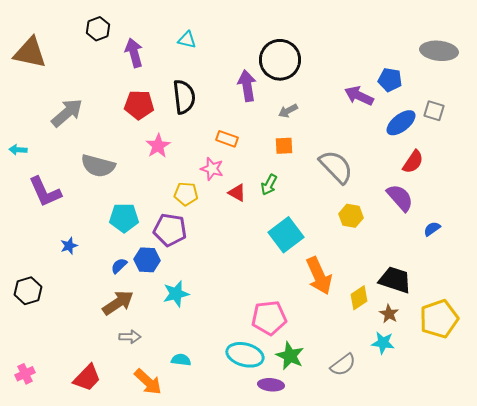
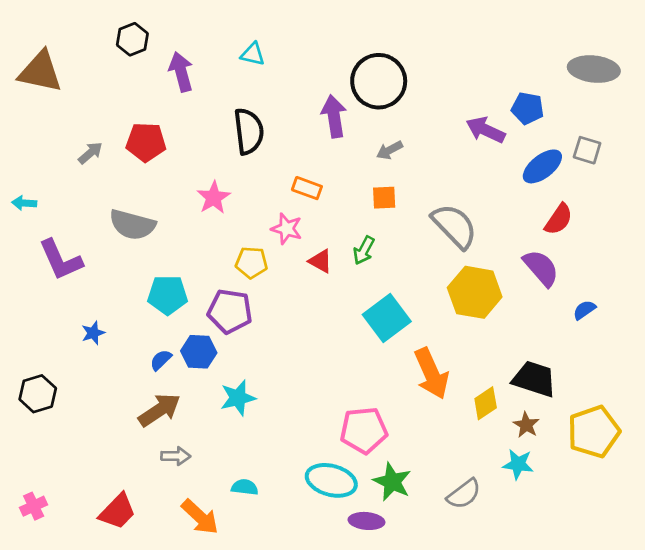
red pentagon: (139, 105) -> (146, 142), moved
gray arrow: (67, 113) -> (90, 153), size x0.6
yellow hexagon: (351, 216) -> (475, 292), size x1.6

